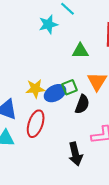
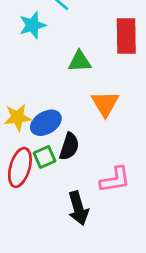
green square: (70, 87) -> (45, 157), moved
black semicircle: (82, 104) -> (69, 146), moved

